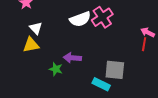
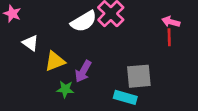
yellow triangle: (31, 45) -> (55, 61), moved
purple arrow: (72, 58) -> (83, 71), turned -54

